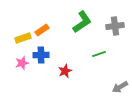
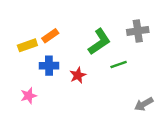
green L-shape: (82, 22) -> (99, 42), moved
pink star: (22, 63) -> (29, 96), moved
red star: (65, 71) -> (78, 75), moved

